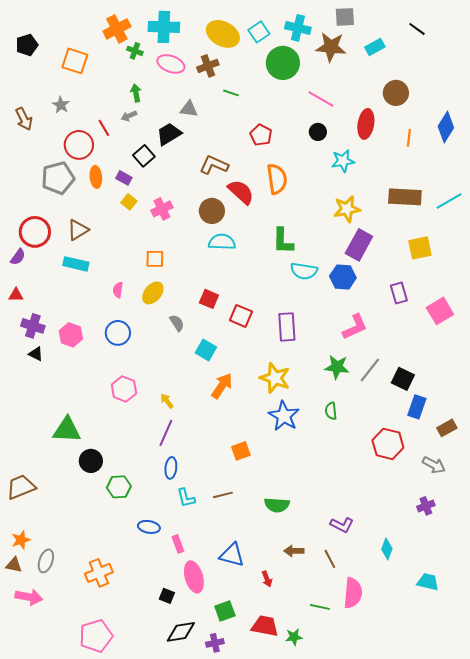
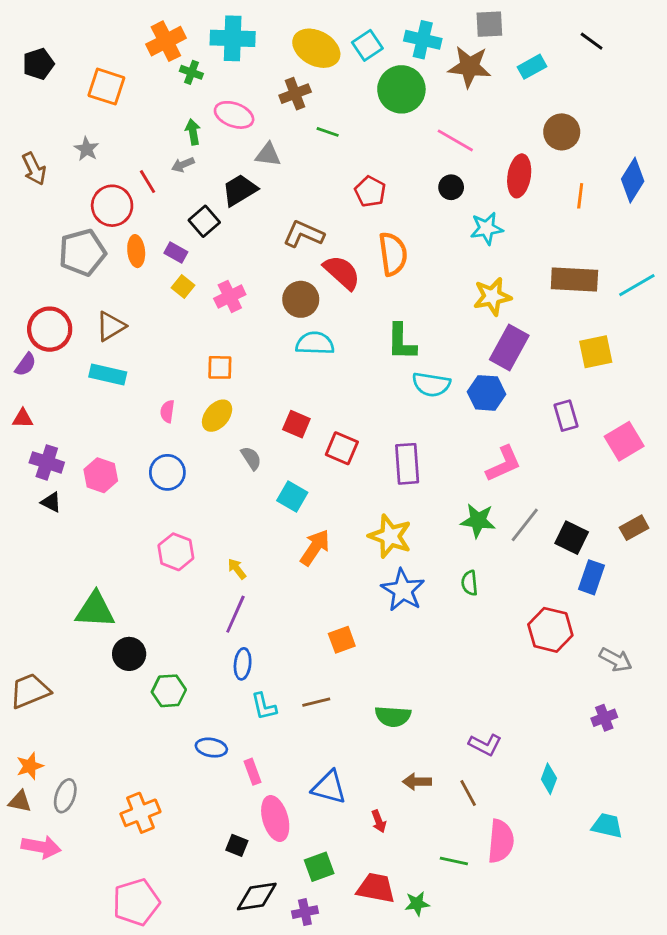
pink ellipse: (171, 64) -> (234, 115), moved
brown rectangle: (447, 428) -> (634, 528), moved

